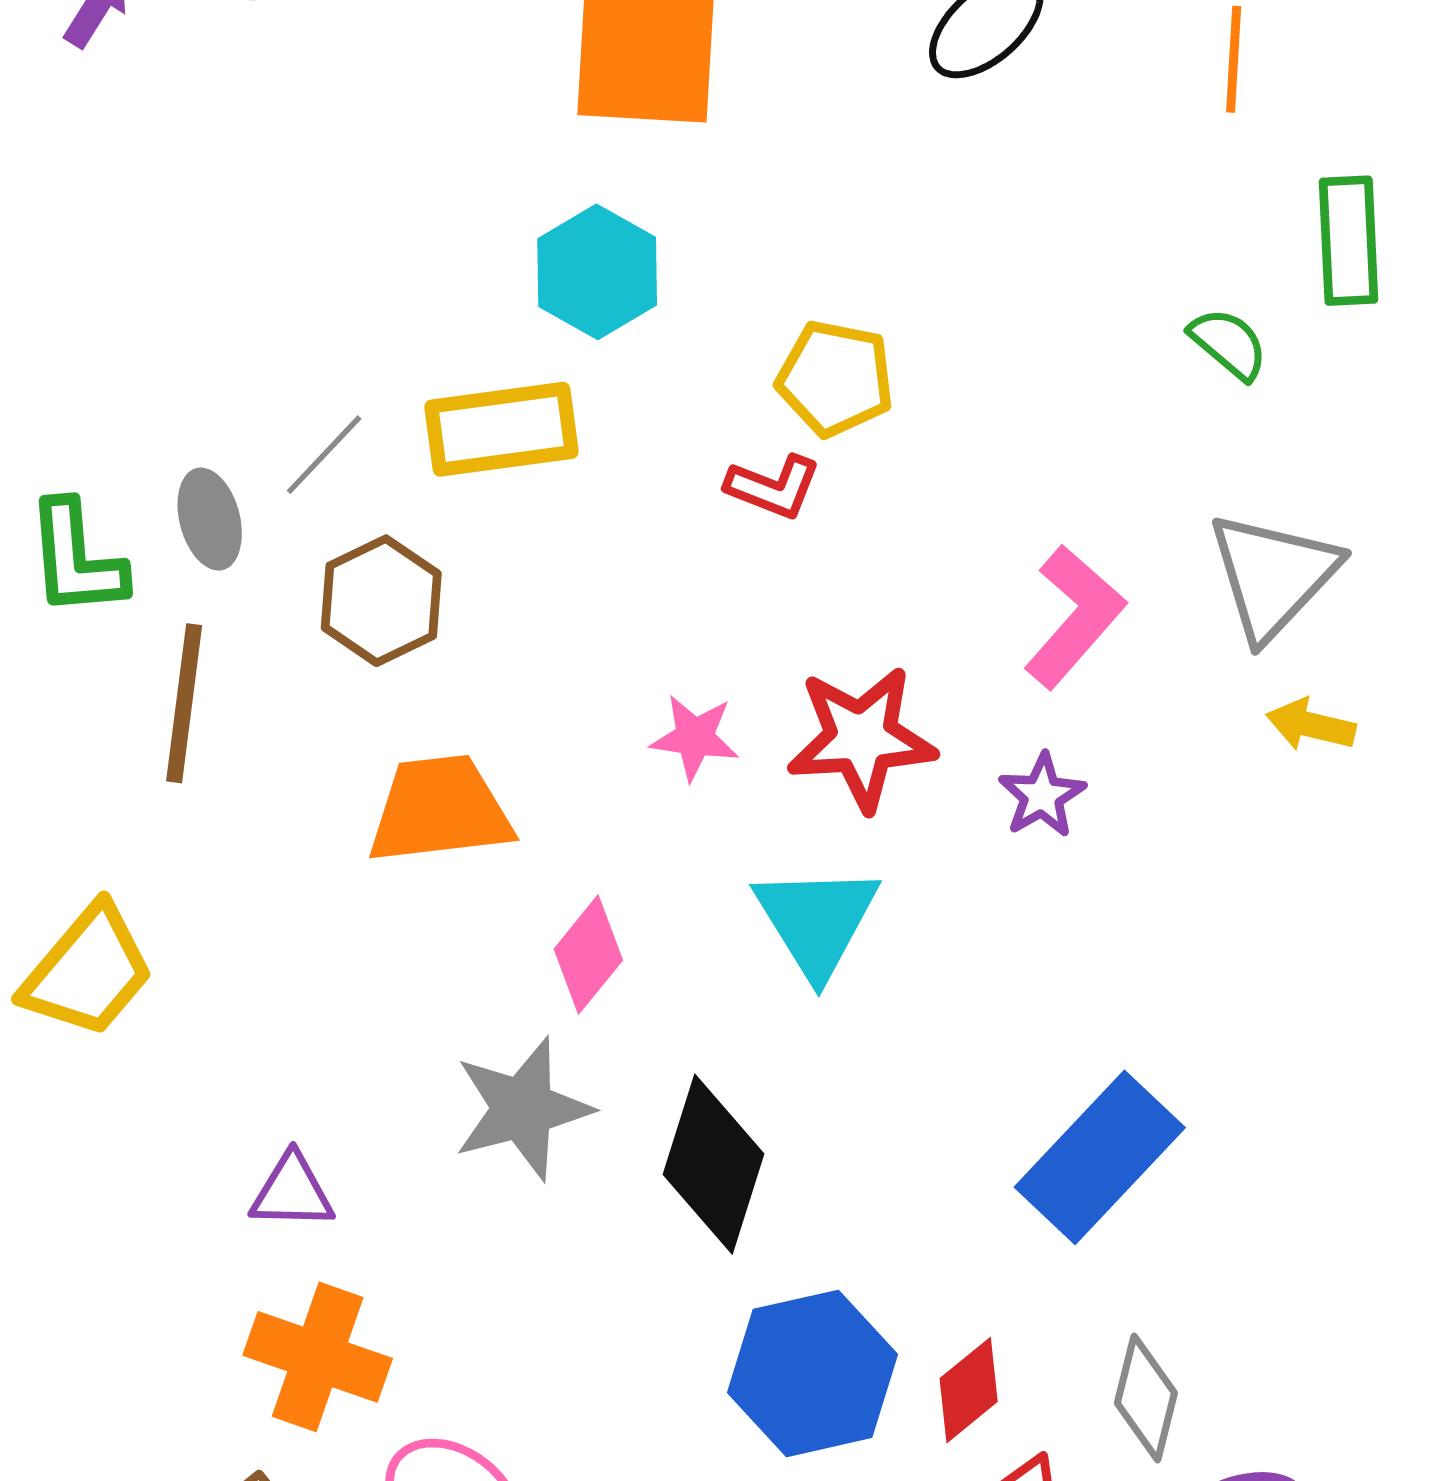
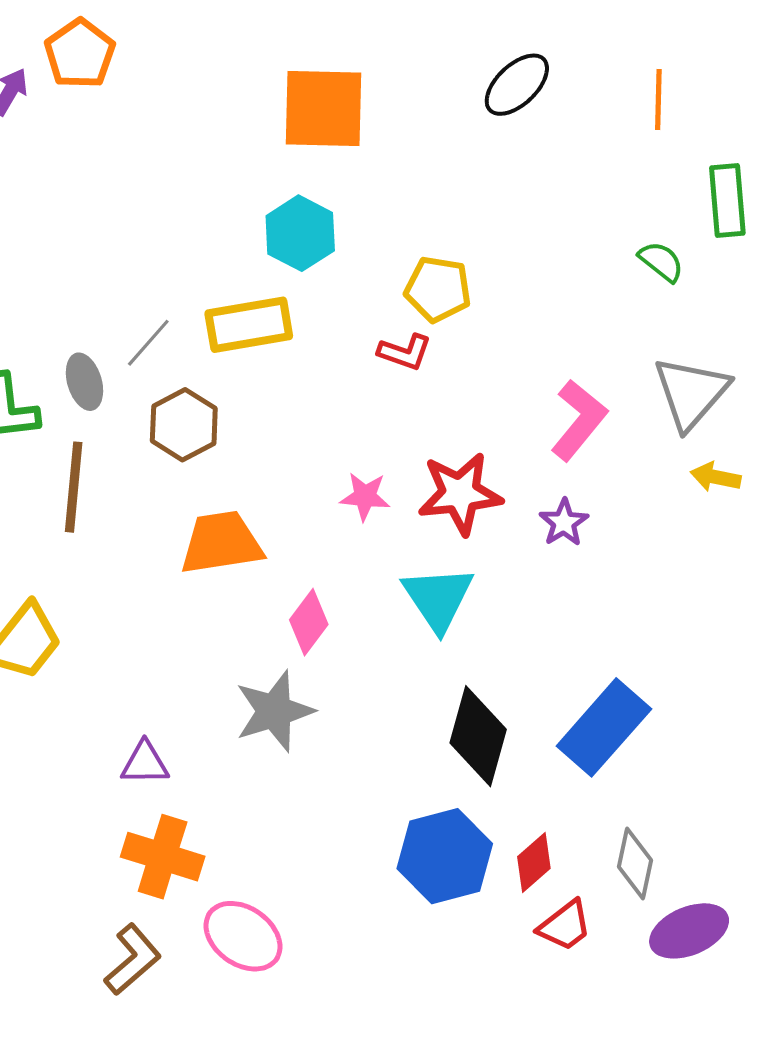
black diamond: (714, 1164) -> (478, 736), moved

